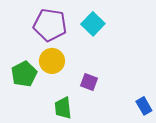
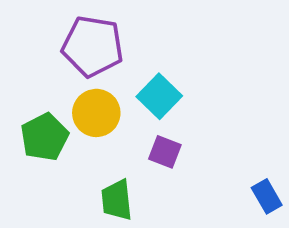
cyan square: (93, 24) -> (159, 96), moved

